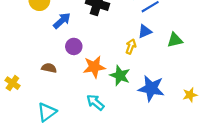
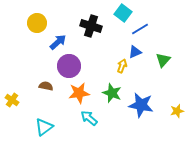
green triangle: (175, 40) -> (163, 60), turned -35
purple circle: (74, 46) -> (69, 66), size x1.5
orange star: (94, 67) -> (79, 93), moved

